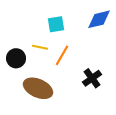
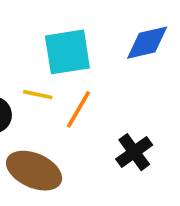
cyan square: (56, 24) -> (67, 52), size x1.5

